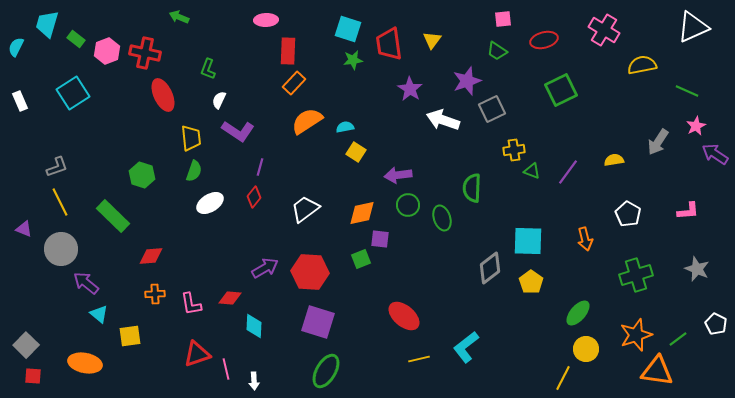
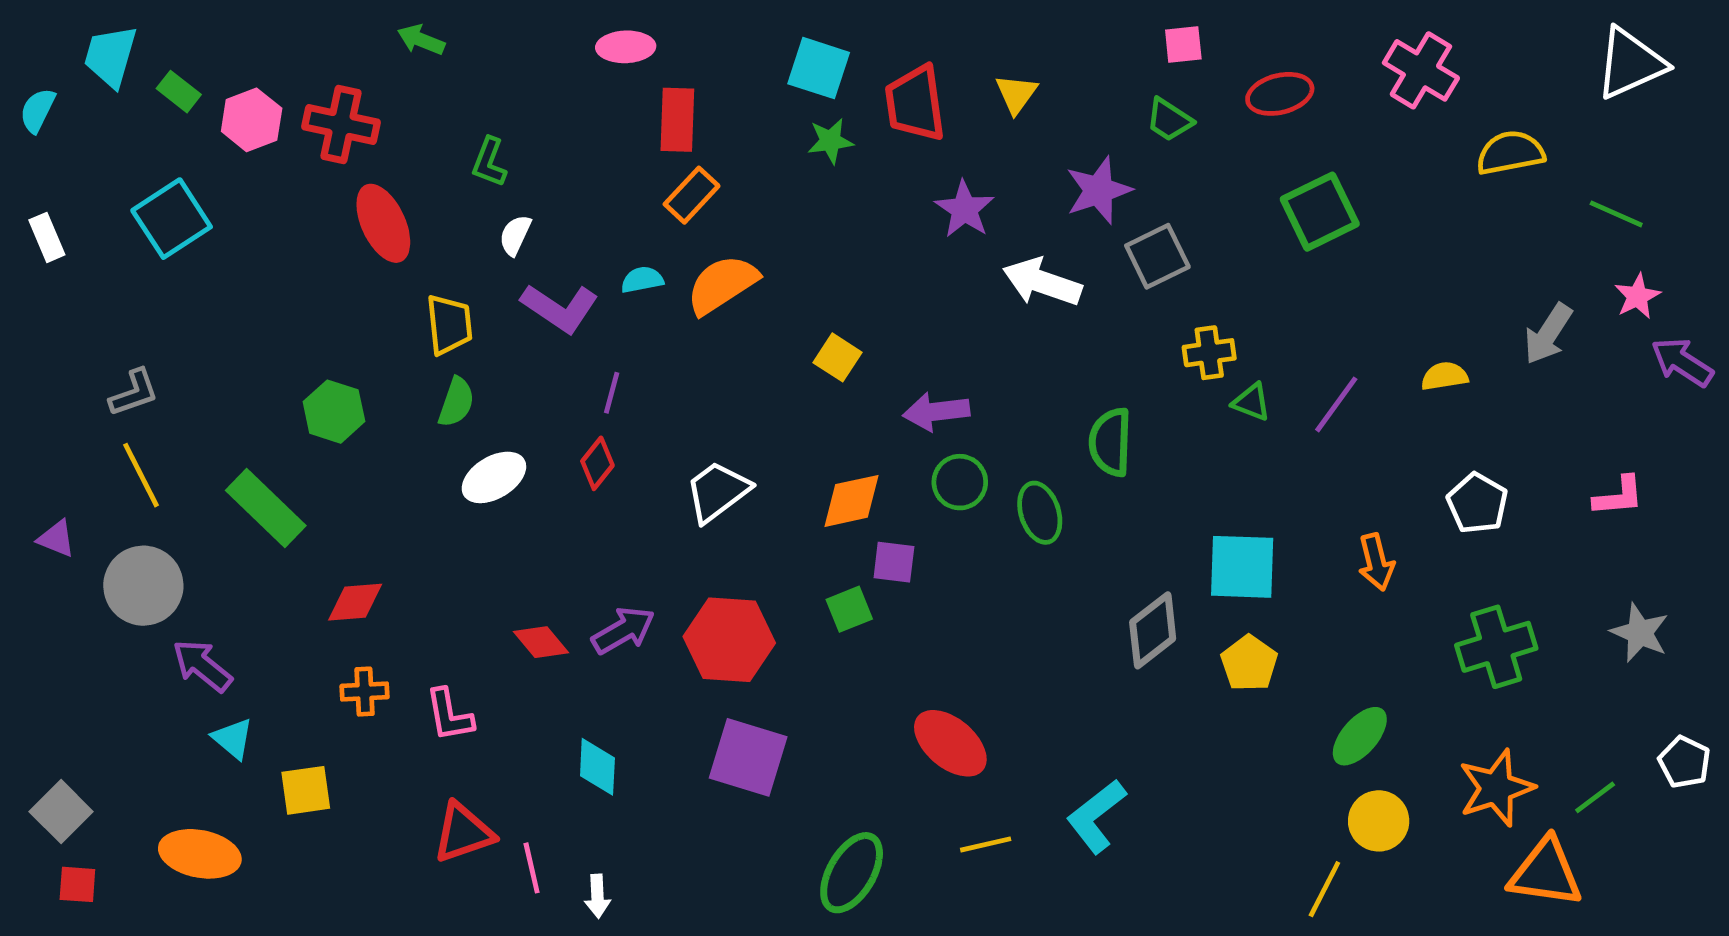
cyan semicircle: (345, 127) -> (642, 280), moved
red diamond: (230, 298) -> (541, 642), moved, turned 45
green ellipse: (326, 371) -> (852, 873), moved

